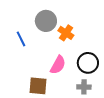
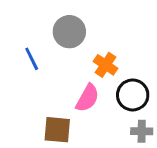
orange cross: (66, 33) -> (106, 65), moved
gray cross: (84, 87) -> (142, 131), moved

